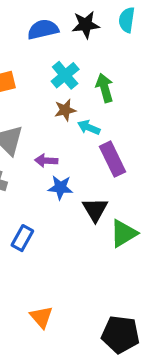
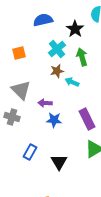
black star: (86, 25) -> (75, 29), moved, turned -30
purple rectangle: (113, 159) -> (87, 119), moved
black triangle: (95, 210) -> (59, 162), moved

